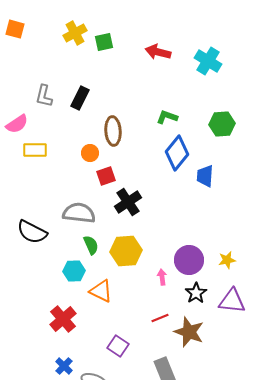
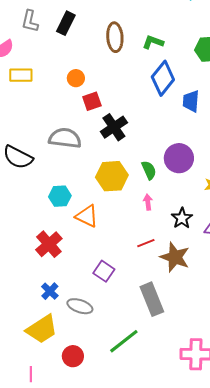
brown ellipse: (113, 131) -> (115, 37), moved
green semicircle: (91, 245) -> (149, 170), moved
purple circle: (189, 260) -> (179, 158), moved

